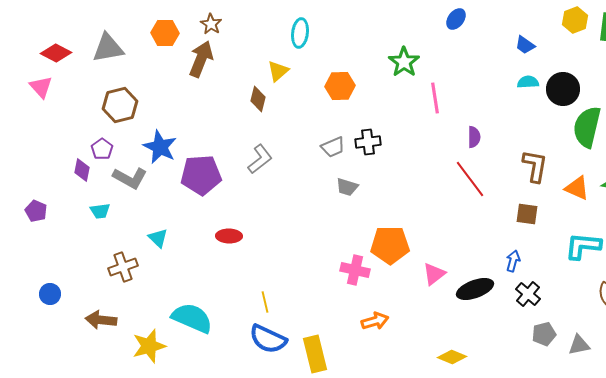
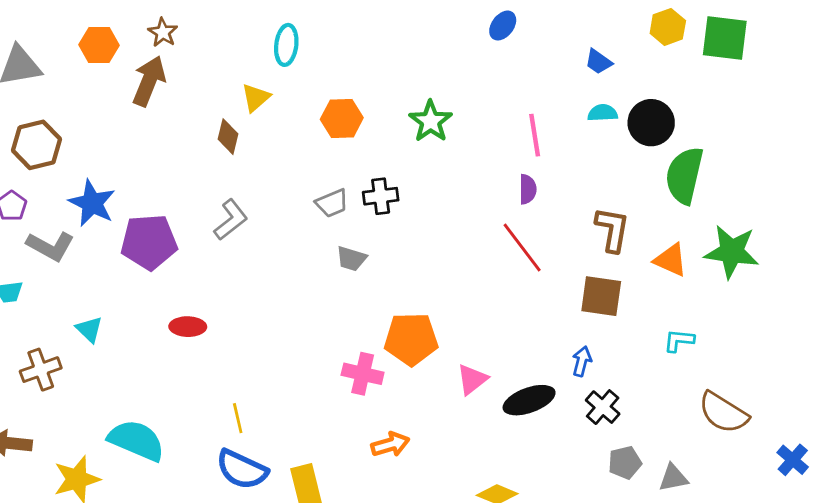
green star: (404, 62) -> (431, 121), moved
pink line: (435, 98) -> (535, 135), moved
brown square: (527, 214) -> (601, 296), size x1.4
cyan L-shape: (583, 246) -> (679, 340), size x0.6

